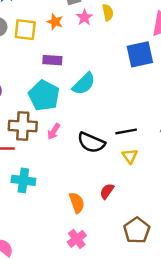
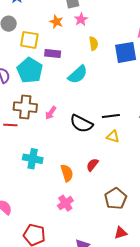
yellow semicircle: (108, 13) -> (94, 44), moved
yellow square: (25, 30) -> (29, 40), moved
cyan pentagon: (44, 96) -> (30, 70), moved
yellow triangle: (130, 156) -> (113, 136), turned -40
cyan cross: (23, 180) -> (33, 159), moved

